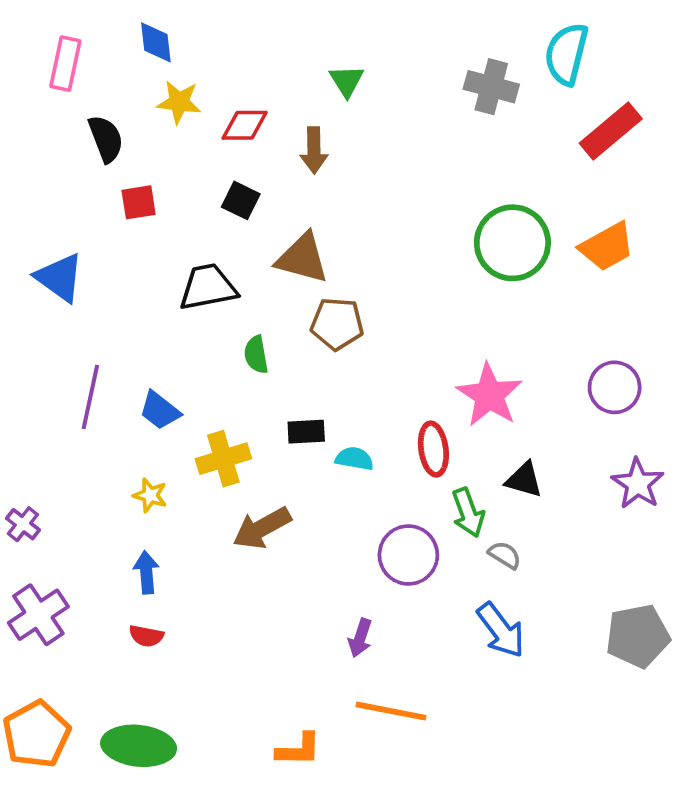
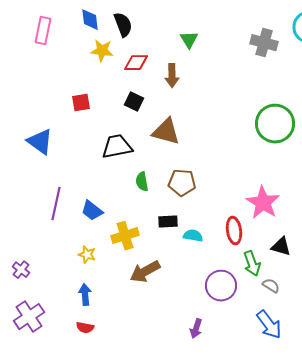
black semicircle: (106, 139) -> (123, 25), moved
brown pentagon: (337, 324) -> (182, 183), moved

